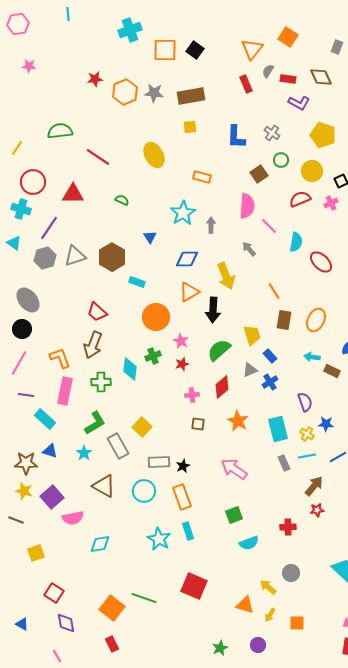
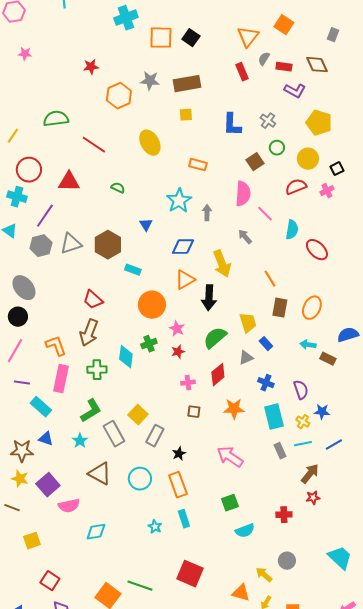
orange hexagon: (125, 92) -> (119, 96), moved
blue cross: (270, 382) -> (266, 383), moved, turned -35
orange star: (238, 421) -> (234, 409), turned -30
gray rectangle: (159, 462) -> (155, 436), moved, turned -60
cyan star: (159, 539) -> (155, 527), size x0.6

